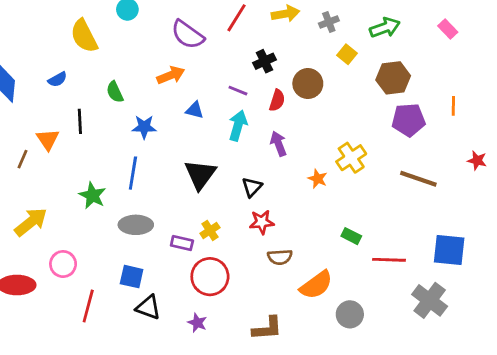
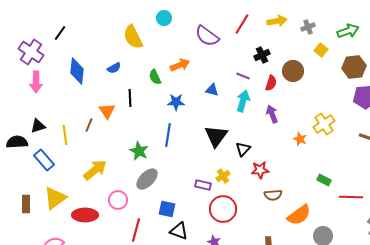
orange arrow: (171, 75) -> (180, 65), moved
black triangle: (252, 187) -> (243, 149), moved
gray ellipse: (136, 225) -> (147, 179), moved, turned -45

